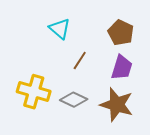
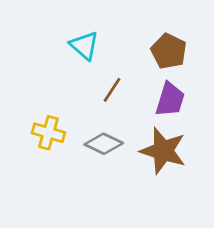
yellow cross: (34, 92) -> (48, 133), size x0.7

